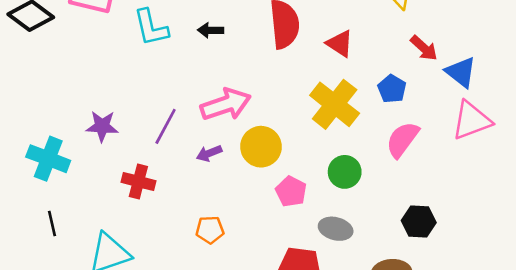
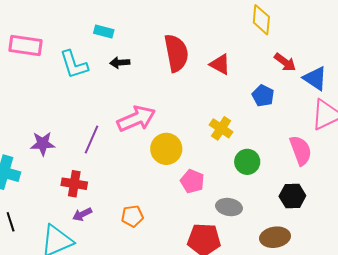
yellow cross: (335, 104) -> (221, 128), moved, size x0.6
pink semicircle: (402, 140) -> (301, 150), moved, turned 128
purple arrow: (209, 153) -> (82, 214), moved
green circle: (345, 172) -> (247, 162), moved

